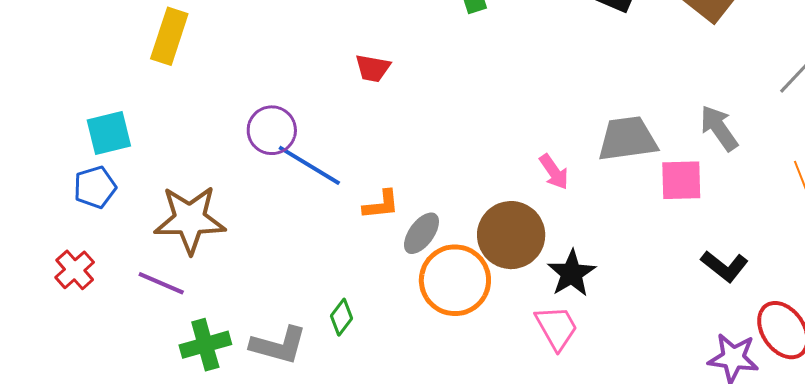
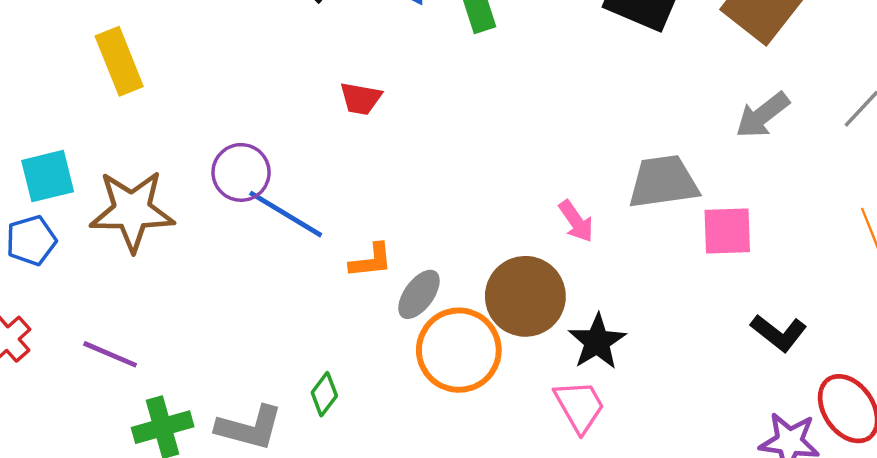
yellow rectangle: (169, 36) -> (119, 61), turned -40
gray arrow: (719, 128) -> (762, 115), moved, turned -93
brown star: (190, 220) -> (132, 211), moved

